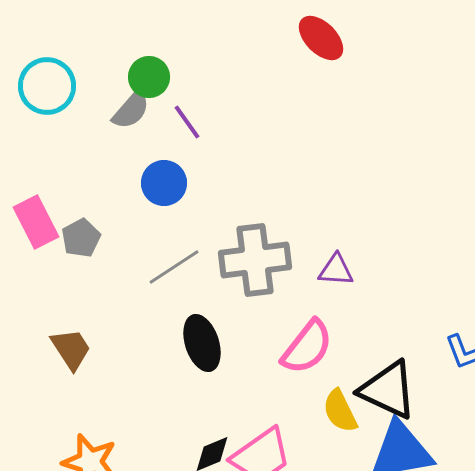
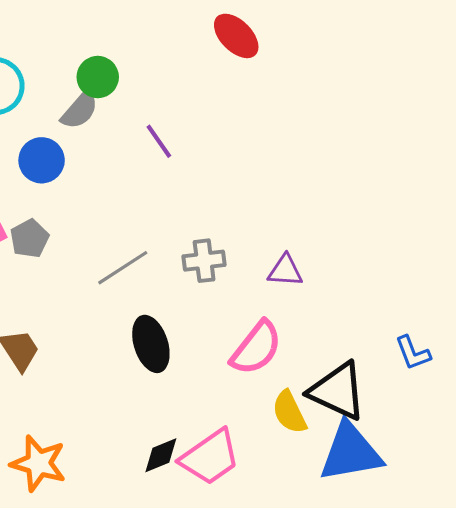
red ellipse: (321, 38) -> (236, 36), moved
purple line: (187, 122) -> (159, 141), moved
blue circle: (164, 183) -> (42, 160), moved
gray cross: (255, 260) -> (204, 261), size x0.6

